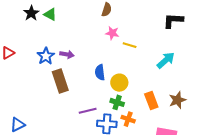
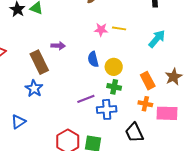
pink star: (112, 33) -> (101, 30), moved
blue star: (46, 56) -> (34, 88), moved
brown rectangle: (60, 81) -> (39, 62), moved
orange cross: (128, 119) -> (145, 104), moved

